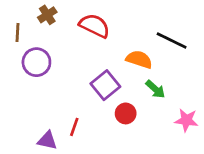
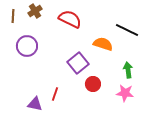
brown line: (18, 32) -> (13, 16), moved
green arrow: (155, 89) -> (128, 70), moved, turned -140
pink star: (186, 120) -> (125, 93), moved

